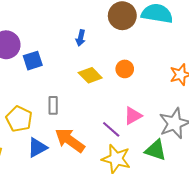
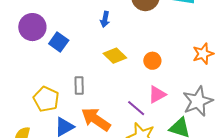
blue square: (33, 61) -> (59, 42), turned -36
orange circle: (125, 69) -> (152, 61), moved

